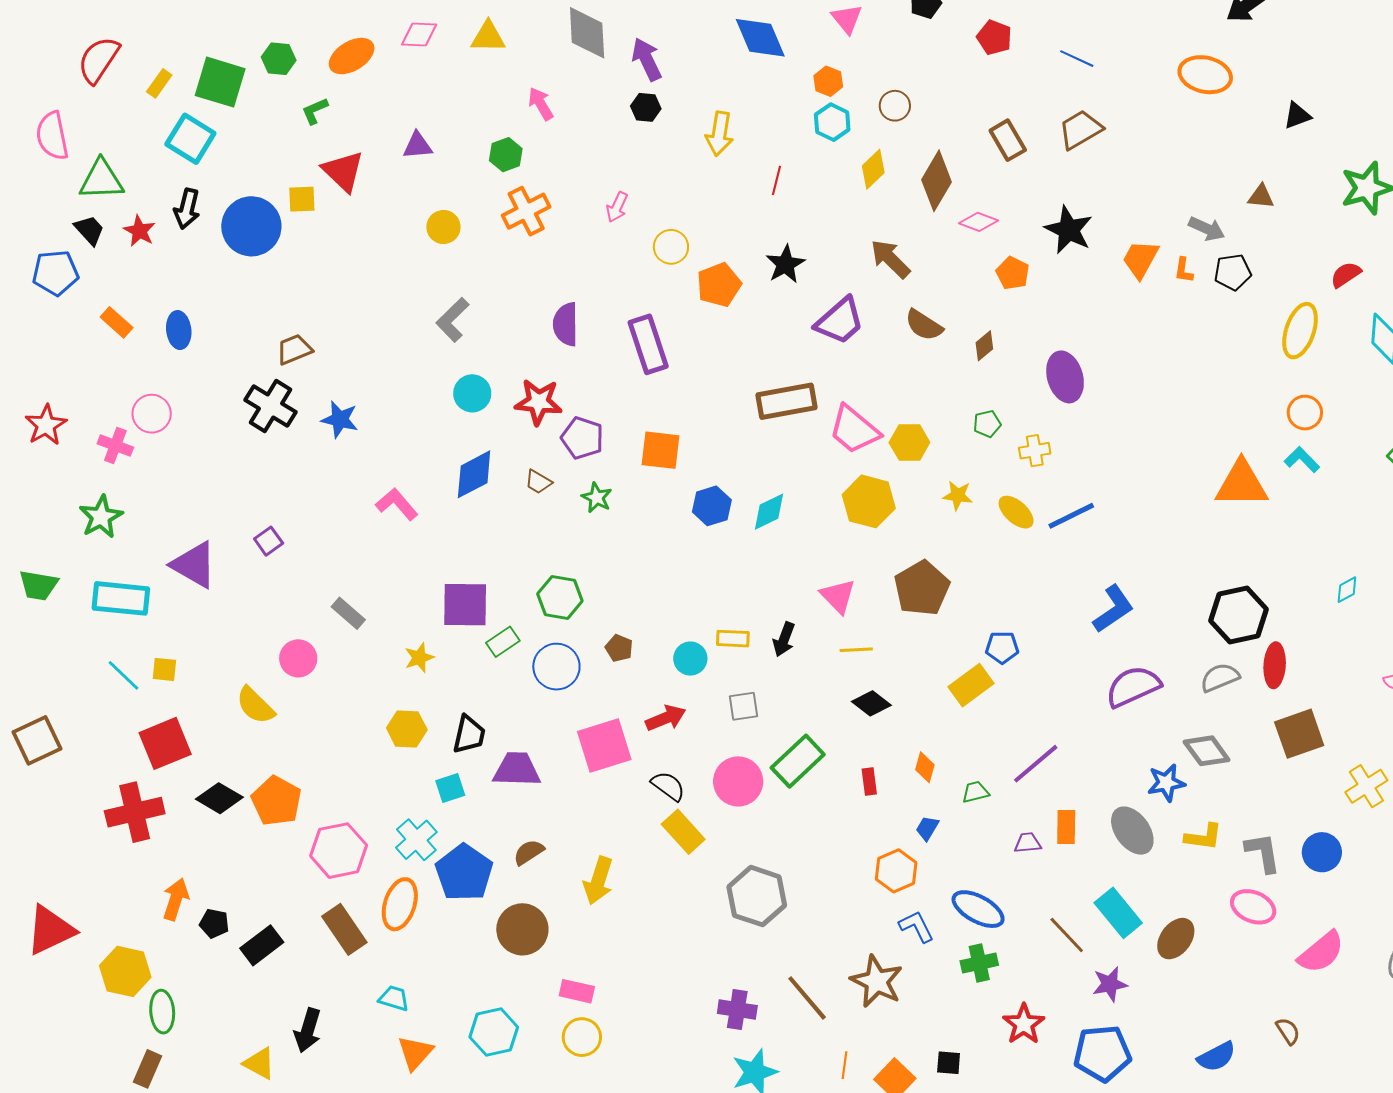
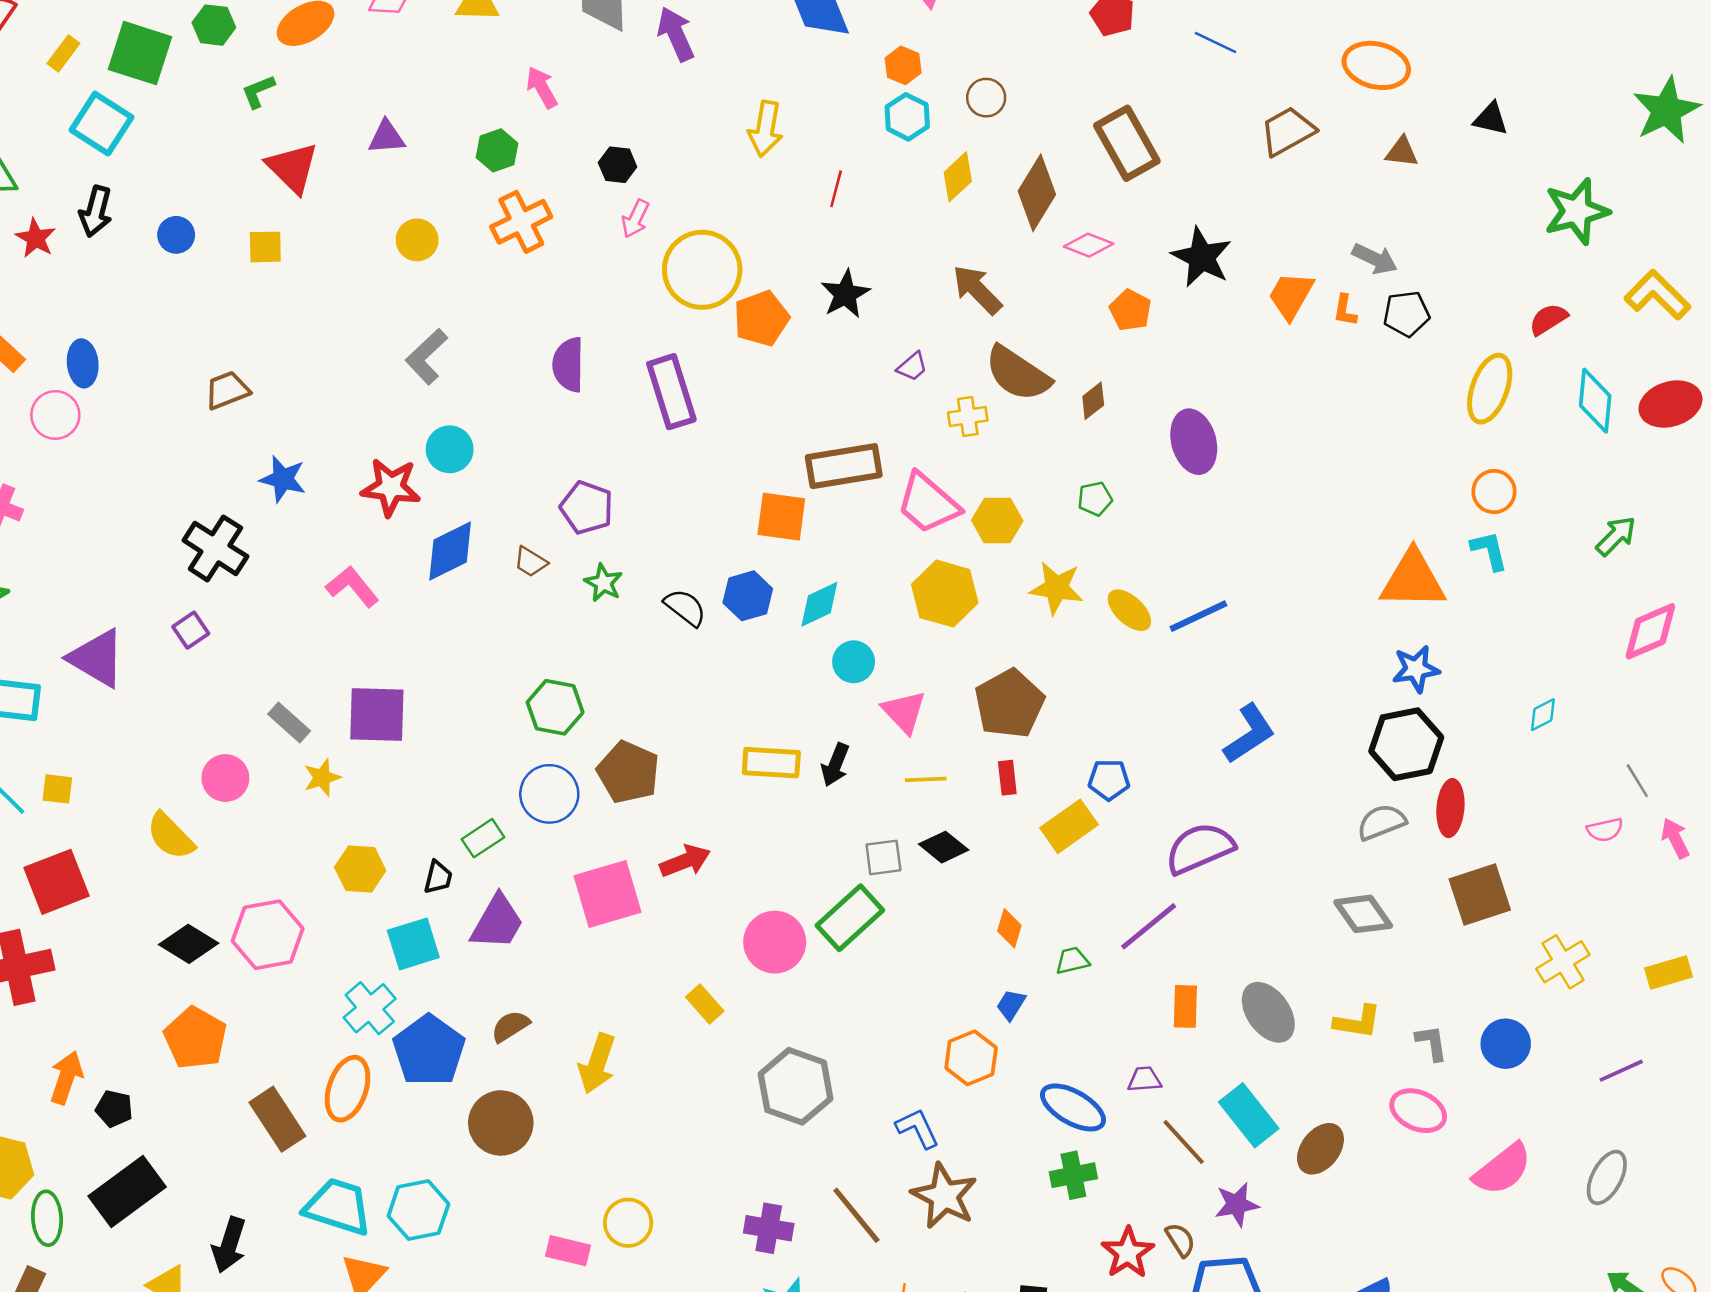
black hexagon: (646, 107) -> (618, 165), moved
black triangle: (1297, 116) -> (1491, 119), turned 32
brown trapezoid: (1080, 130) -> (1288, 131), moved
brown rectangle: (1008, 140) -> (1127, 143), size x1.4
brown triangle: (1261, 196) -> (1402, 152), moved
yellow square: (302, 199) -> (265, 247), moved
blue circle: (251, 226) -> (176, 235), size x0.5
yellow circle: (671, 247) -> (702, 270), size x1.8
purple trapezoid: (840, 321) -> (912, 367), size x0.5
brown semicircle: (924, 325) -> (1018, 374), size x1.4
red star: (538, 402) -> (391, 487), moved
black cross: (270, 406) -> (215, 548), moved
pink circle: (152, 414) -> (55, 415), moved
orange square: (661, 450) -> (781, 517), moved
yellow cross: (1035, 451) -> (968, 416), moved
cyan L-shape: (1302, 460) -> (1489, 551), turned 30
yellow star: (958, 495) -> (1056, 588), size x1.4
purple square: (465, 605) -> (377, 714), moved
yellow rectangle: (733, 639) -> (771, 763), size x1.4
green rectangle: (503, 642) -> (483, 838), moved
brown pentagon: (619, 648) -> (628, 772), size x1.8
yellow star: (419, 658) -> (322, 778), moved
cyan circle: (690, 659) -> (854, 662), moved
purple semicircle: (1133, 686) -> (1200, 848), moved
gray square: (743, 706) -> (883, 857), moved
black trapezoid: (469, 735) -> (438, 877), size x0.7
purple trapezoid: (517, 769) -> (497, 922), turned 117
red rectangle: (869, 781) -> (1007, 778), moved
blue star: (1166, 783) -> (1416, 669), moved
black semicircle: (668, 786) -> (685, 607), moved
cyan square: (450, 788) -> (413, 944), size x1.4
black diamond: (219, 798) -> (189, 944), moved
orange pentagon: (276, 801) -> (195, 1038), moved
yellow rectangle: (683, 832) -> (705, 1004), size x0.7
purple trapezoid: (1028, 843) -> (1144, 1079), moved
pink hexagon: (339, 851) -> (268, 935), moved
gray L-shape: (1263, 853) -> (1432, 1043), size x0.7
blue L-shape: (916, 926) -> (918, 1128), moved
black rectangle: (262, 945) -> (127, 1191), moved, size x1.4
pink rectangle: (577, 991) -> (568, 1251), moved
cyan trapezoid: (394, 998) -> (338, 1207), size x1.8
brown semicircle: (1288, 1031) -> (1180, 1240), moved
cyan hexagon: (494, 1032) -> (418, 1210), moved
yellow circle: (582, 1037) -> (628, 1223), moved

